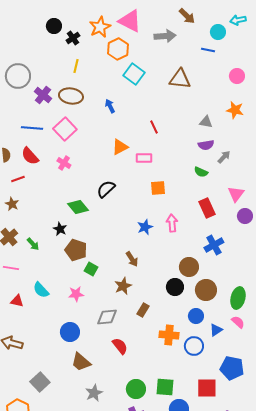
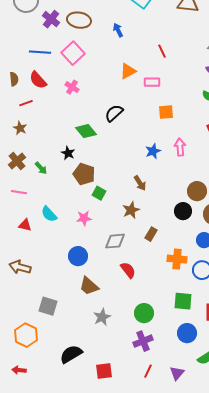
gray square: (40, 382) -> (48, 306), turned -30
green square: (165, 387) -> (183, 301), moved

